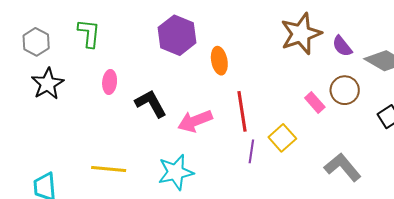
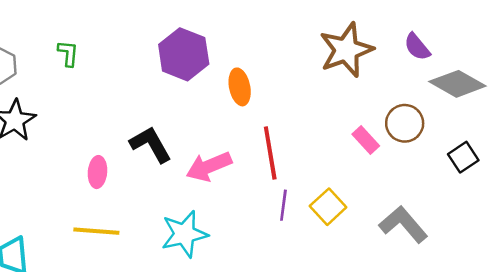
green L-shape: (89, 33) -> (68, 53), size x0.7
purple semicircle: (342, 46) -> (417, 47), moved
pink ellipse: (110, 82) -> (97, 172), moved
yellow square: (282, 138) -> (328, 207), moved

